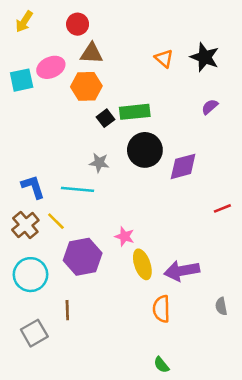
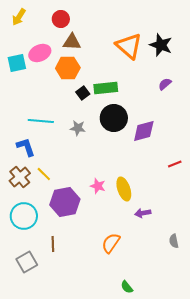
orange triangle: (164, 58) -> (129, 46), size x1.8
cyan line: (78, 189) -> (41, 121), moved
yellow ellipse: (142, 264) -> (124, 189), moved
purple arrow: (182, 271) -> (143, 213), size x0.6
orange semicircle: (161, 309) -> (111, 243), moved, turned 35

